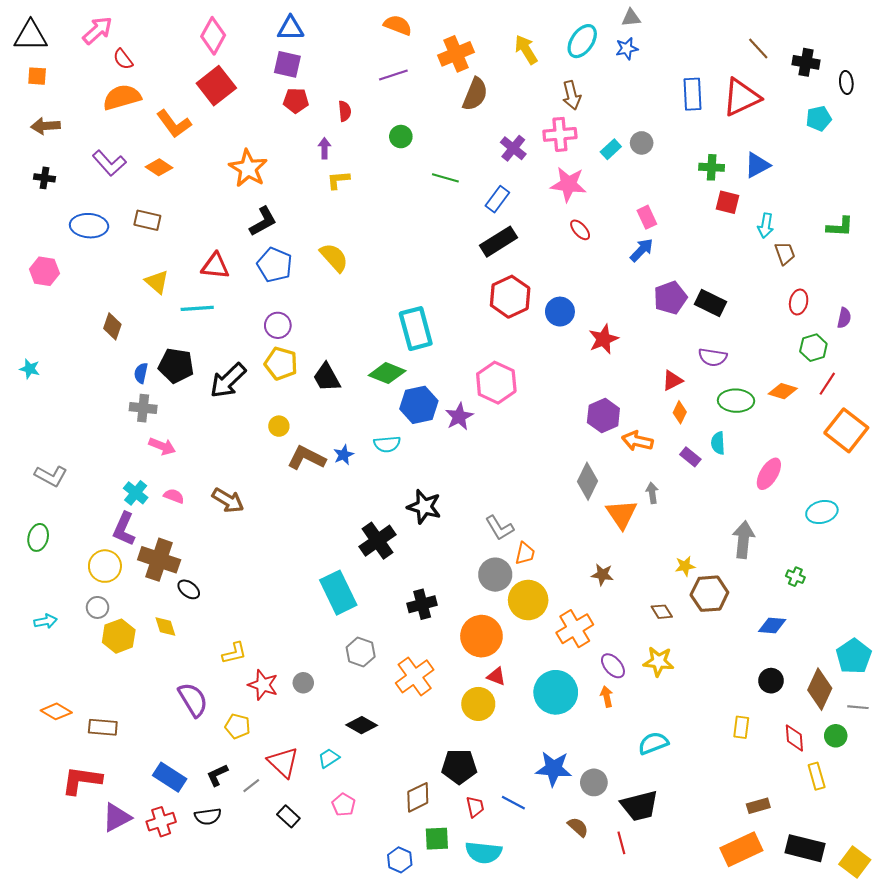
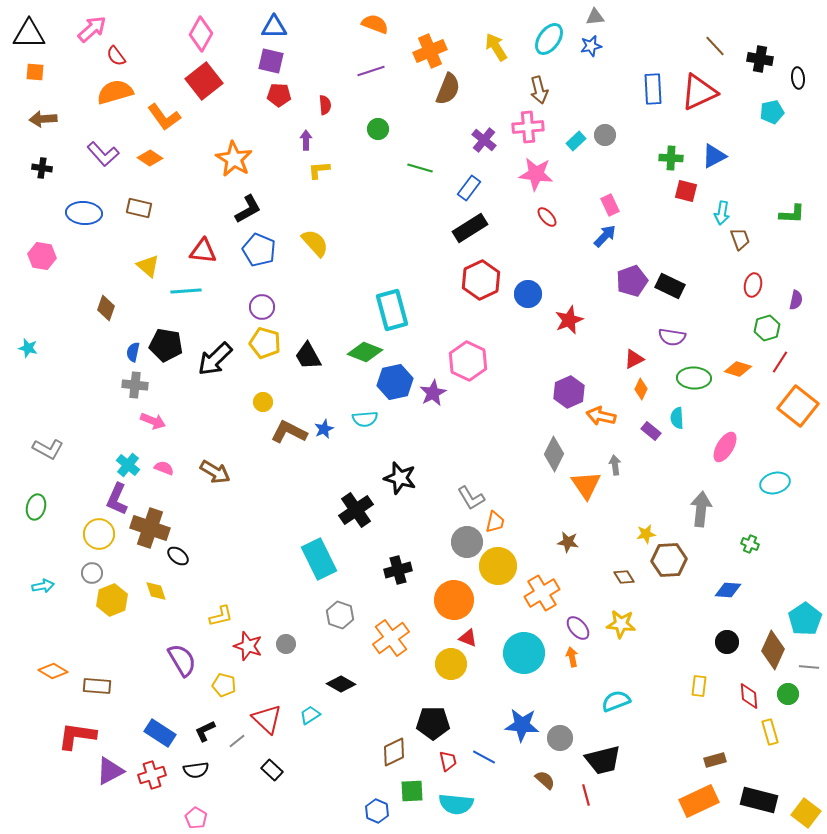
pink pentagon: (344, 805) -> (196, 818), moved

